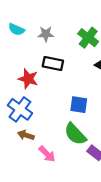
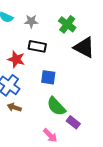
blue square: (79, 105) -> (48, 77), moved
pink arrow: (47, 154) -> (50, 135), moved

